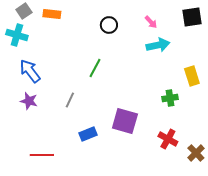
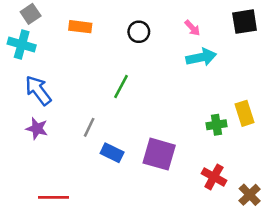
orange rectangle: (52, 14) -> (80, 27), moved
yellow rectangle: (192, 76) -> (245, 113), moved
blue rectangle: (88, 134) -> (112, 153), moved, turned 48

